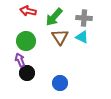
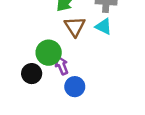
green circle: (26, 41) -> (49, 53), moved
purple arrow: (20, 60) -> (62, 66), moved

